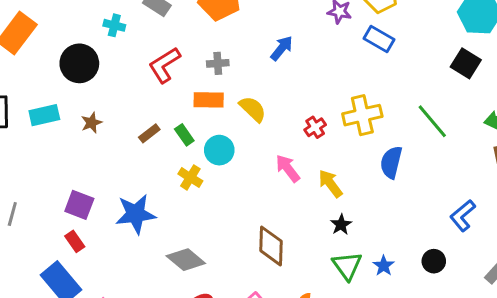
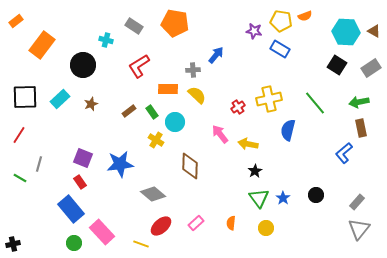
gray cross: (218, 63) -> (193, 70), moved
cyan rectangle: (44, 115) -> (60, 99), turned -30
yellow arrow: (330, 184) -> (248, 144), turned -42
blue L-shape: (463, 216) -> (344, 153), moved
brown diamond: (271, 246) -> (190, 166), moved

